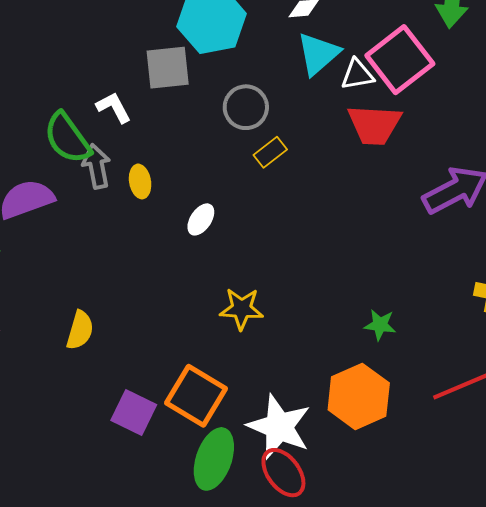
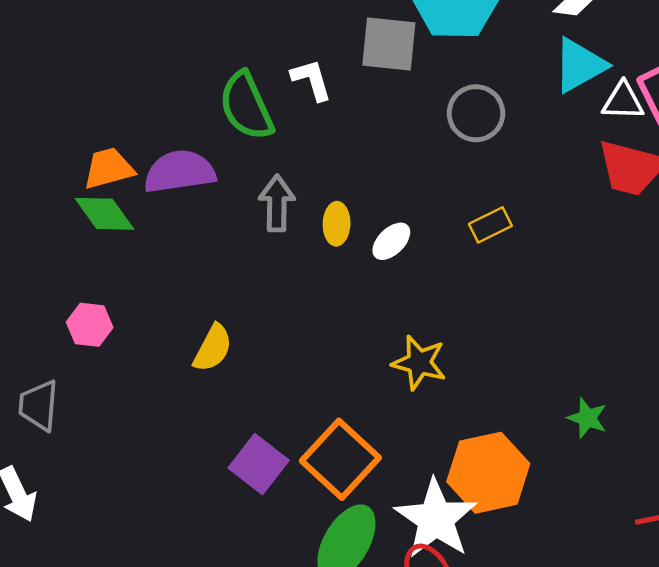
yellow rectangle: (270, 152) -> (490, 225), moved
gray arrow: (97, 166) -> (277, 203), moved
yellow ellipse: (140, 181) -> (337, 224), moved
orange hexagon: (359, 396) -> (488, 473), moved

